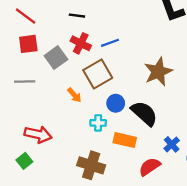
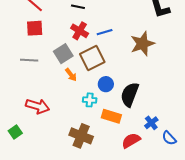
gray square: (56, 58) -> (63, 54), moved
brown star: (158, 72) -> (142, 44), moved
black semicircle: (144, 113) -> (130, 95), turned -115
green square: (24, 161) -> (15, 132), moved

